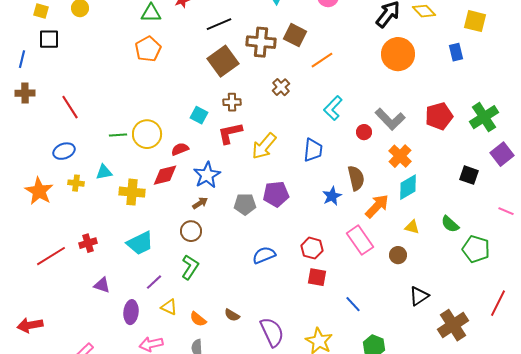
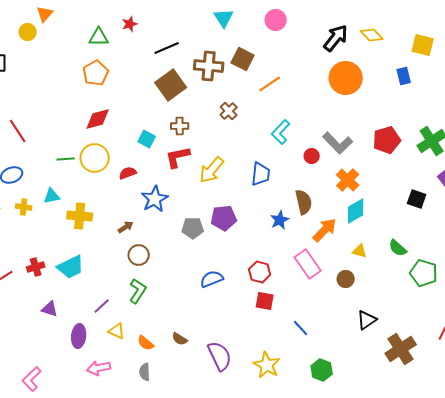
red diamond: (165, 175) -> (98, 119), moved
brown arrow: (200, 203) -> (126, 227), moved
cyan trapezoid: (140, 243) -> (71, 267), moved

